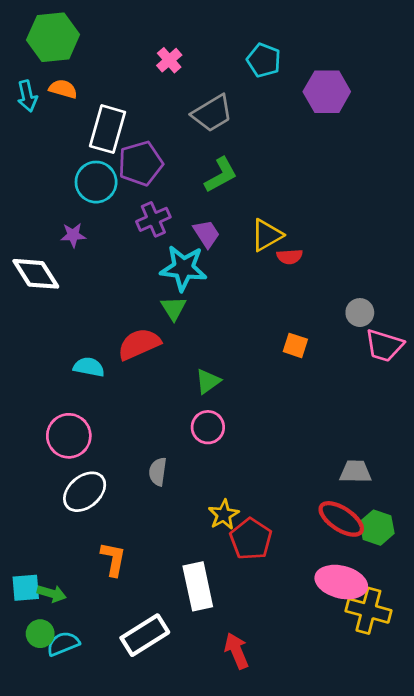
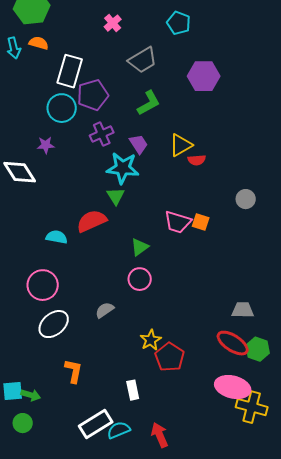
purple hexagon: (327, 92) -> (204, 76), moved
pink trapezoid: (384, 345) -> (178, 222), moved
gray semicircle: (158, 472) -> (105, 310), turned 48
white rectangle: (198, 586) -> (133, 390), size x0.6
cyan semicircle: (63, 644) -> (119, 430), moved

